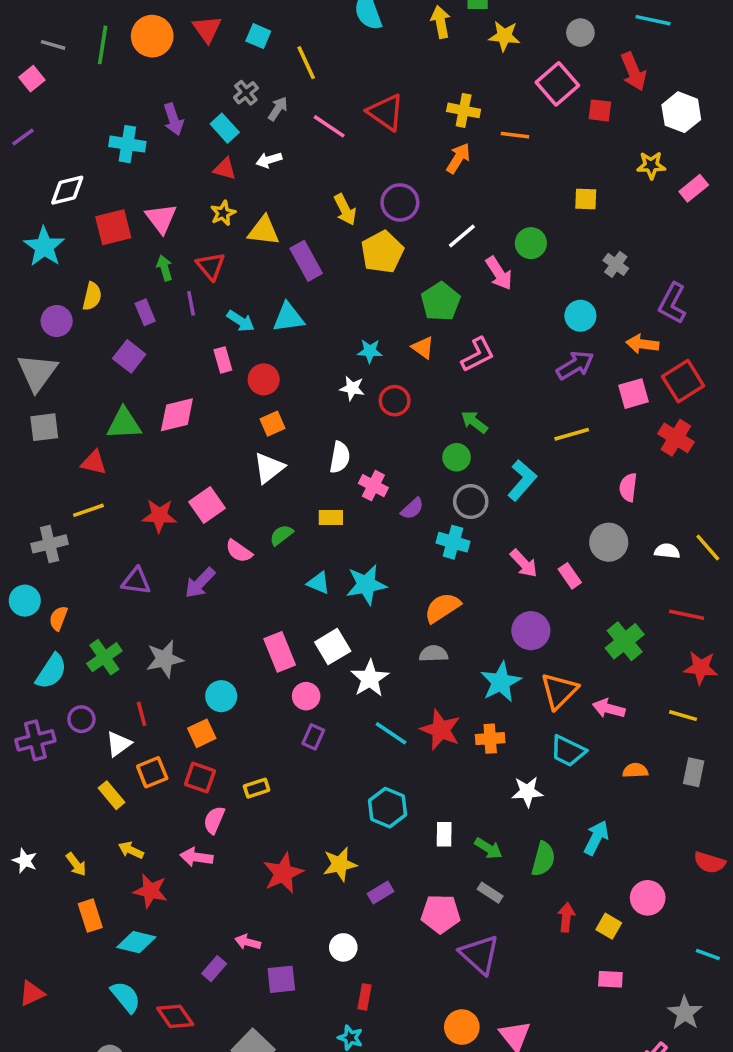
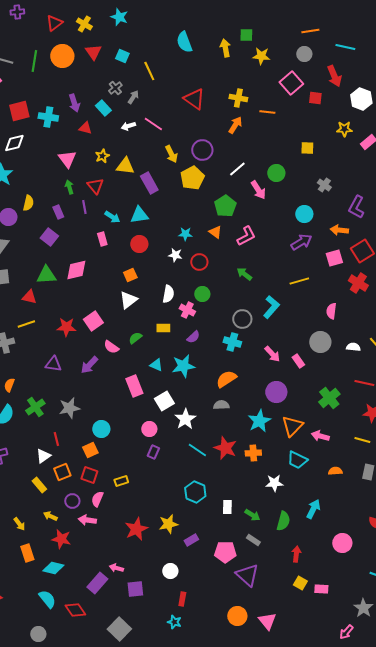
pink line: (329, 126) -> (153, 124), moved
red triangle: (225, 169) -> (85, 128), moved
red square: (113, 227) -> (19, 111), moved
red circle: (264, 379) -> (139, 244), moved
green circle: (457, 457) -> (202, 294), moved
purple semicircle: (412, 509) -> (193, 337), moved
pink rectangle: (280, 652) -> (134, 386), moved
purple circle: (81, 719) -> (72, 501), moved
yellow square: (609, 926) -> (300, 583), moved
purple rectangle: (214, 969) -> (97, 583), size x1.5

